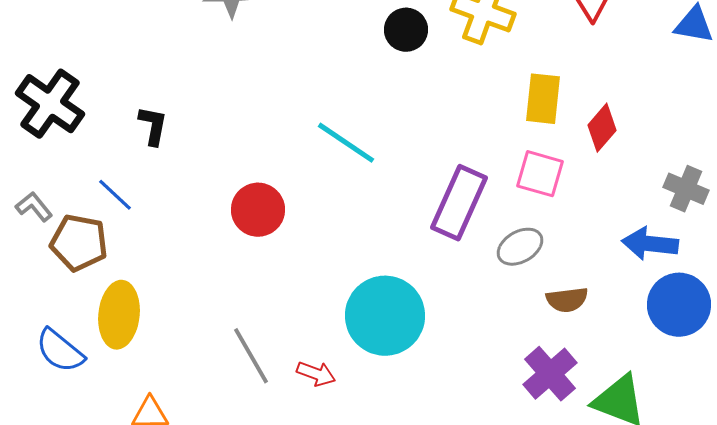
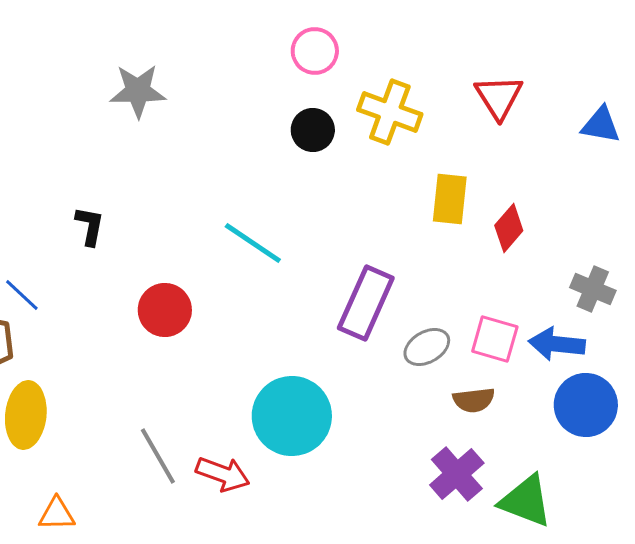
black L-shape: (153, 126) -> (90, 226), moved
pink square: (540, 174) -> (495, 339), moved
red arrow: (316, 374) -> (223, 474), size x1.4

